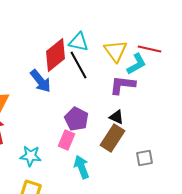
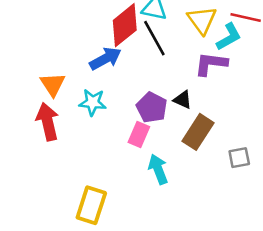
blue arrow: (41, 81) -> (105, 59), turned -80
black triangle: (117, 117) -> (183, 100), moved
cyan star: (31, 156) -> (93, 102), moved

